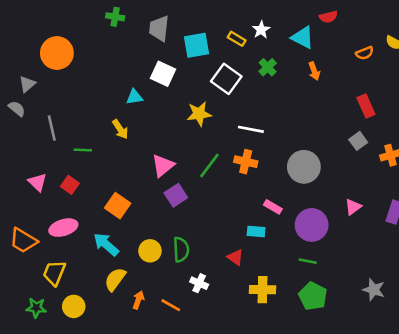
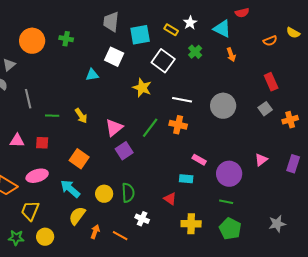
green cross: (115, 17) -> (66, 39), moved
yellow star: (199, 114) -> (142, 88), turned 30
yellow arrow: (120, 129) -> (81, 116), moved
gray circle: (304, 167) -> (223, 106), moved
pink triangle: (38, 182) -> (17, 141), turned -42
red square: (70, 185) -> (42, 143), turned -32
gray star: (374, 290) -> (277, 224), turned -30

